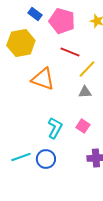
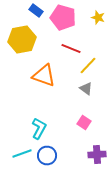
gray triangle: (85, 92) -> (86, 88), turned 40
cyan L-shape: (55, 128) -> (39, 128), moved

